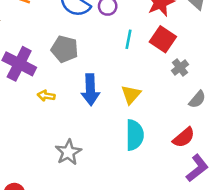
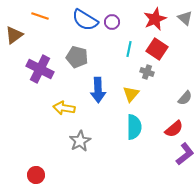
gray cross: (180, 67) -> (147, 72), moved, turned -32
yellow arrow: (46, 96) -> (64, 108), moved, size x1.5

